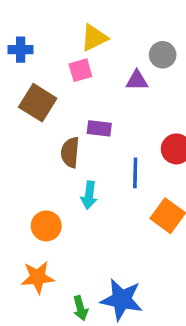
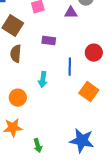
brown semicircle: (70, 152) -> (16, 54), moved
blue star: (122, 300) -> (82, 141), moved

